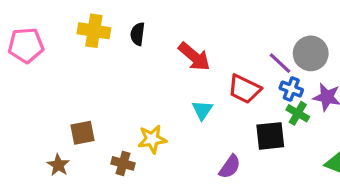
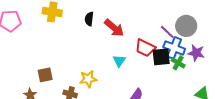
black semicircle: (138, 34) -> (89, 19), moved
blue cross: (291, 89) -> (174, 48), size x1.5
black square: (270, 136) -> (161, 57), moved

